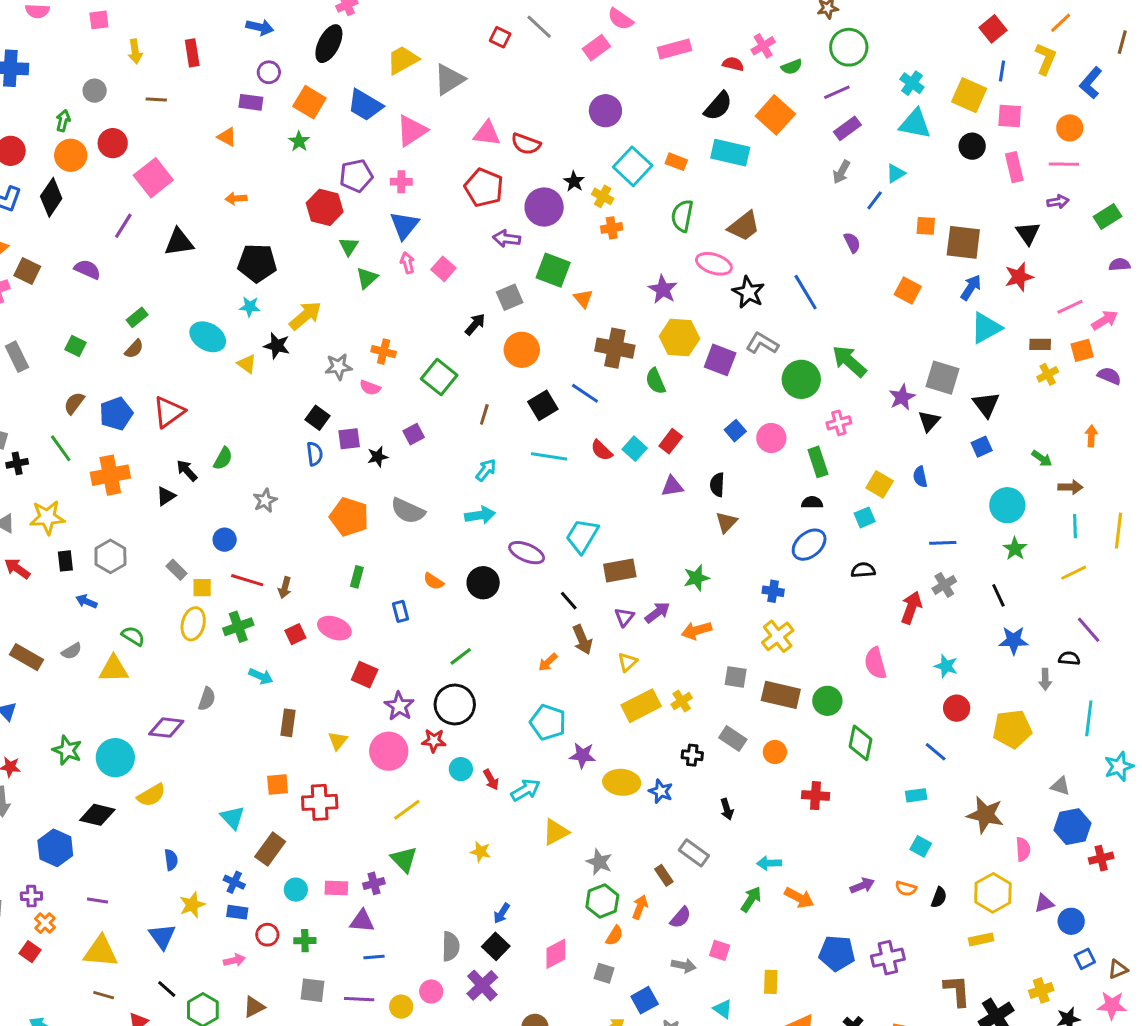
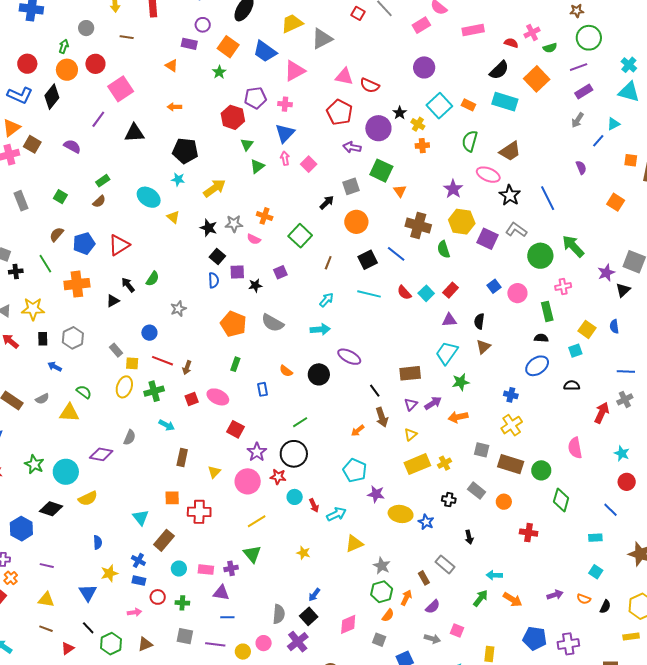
black star: (277, 346) -> (209, 228), moved
cyan trapezoid: (582, 536) -> (447, 353), moved
yellow triangle: (101, 952) -> (46, 600), size x0.7

